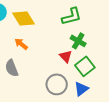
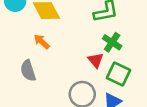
green square: (85, 66) -> (118, 74), turned -30

